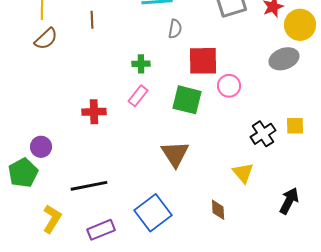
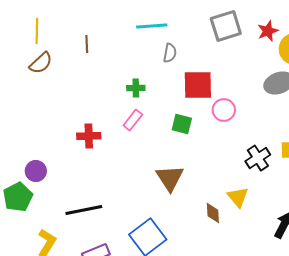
green square: (187, 100) -> (182, 124), size x0.7
brown diamond: (218, 210) -> (213, 213), moved

